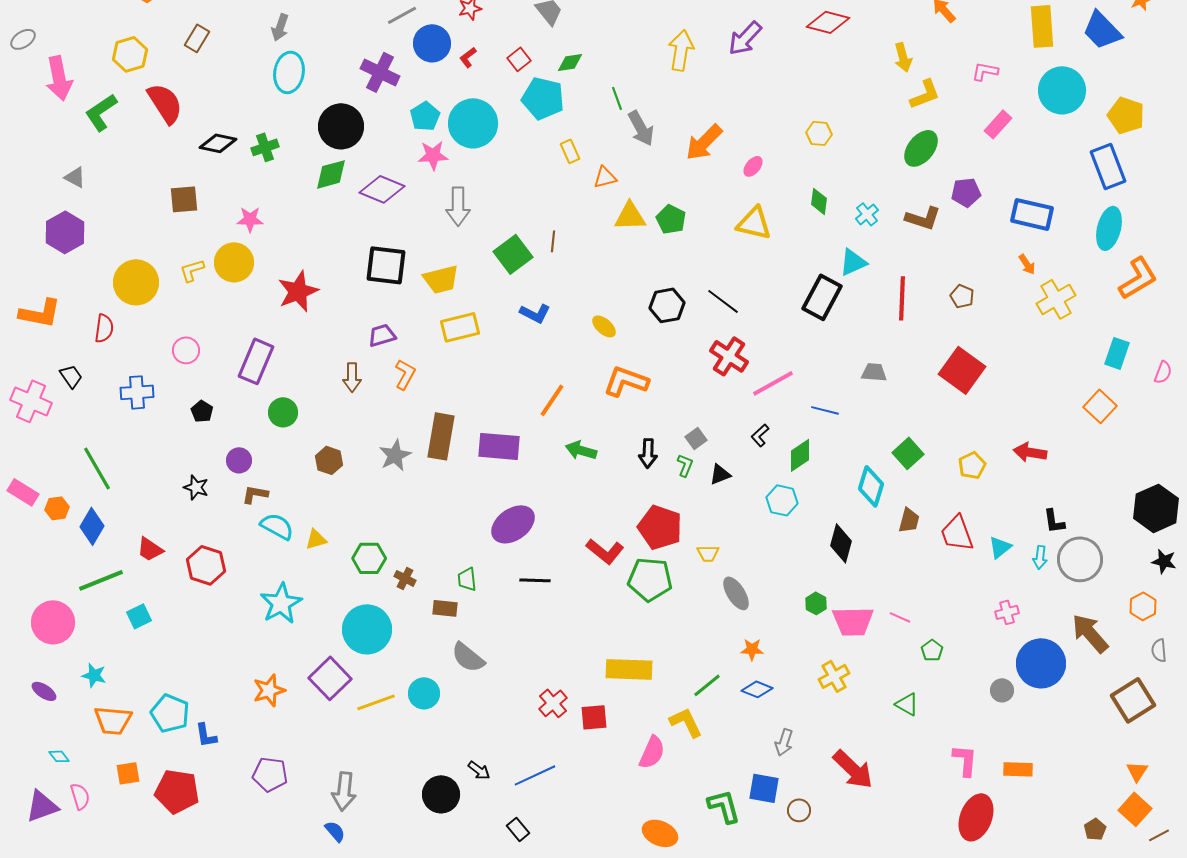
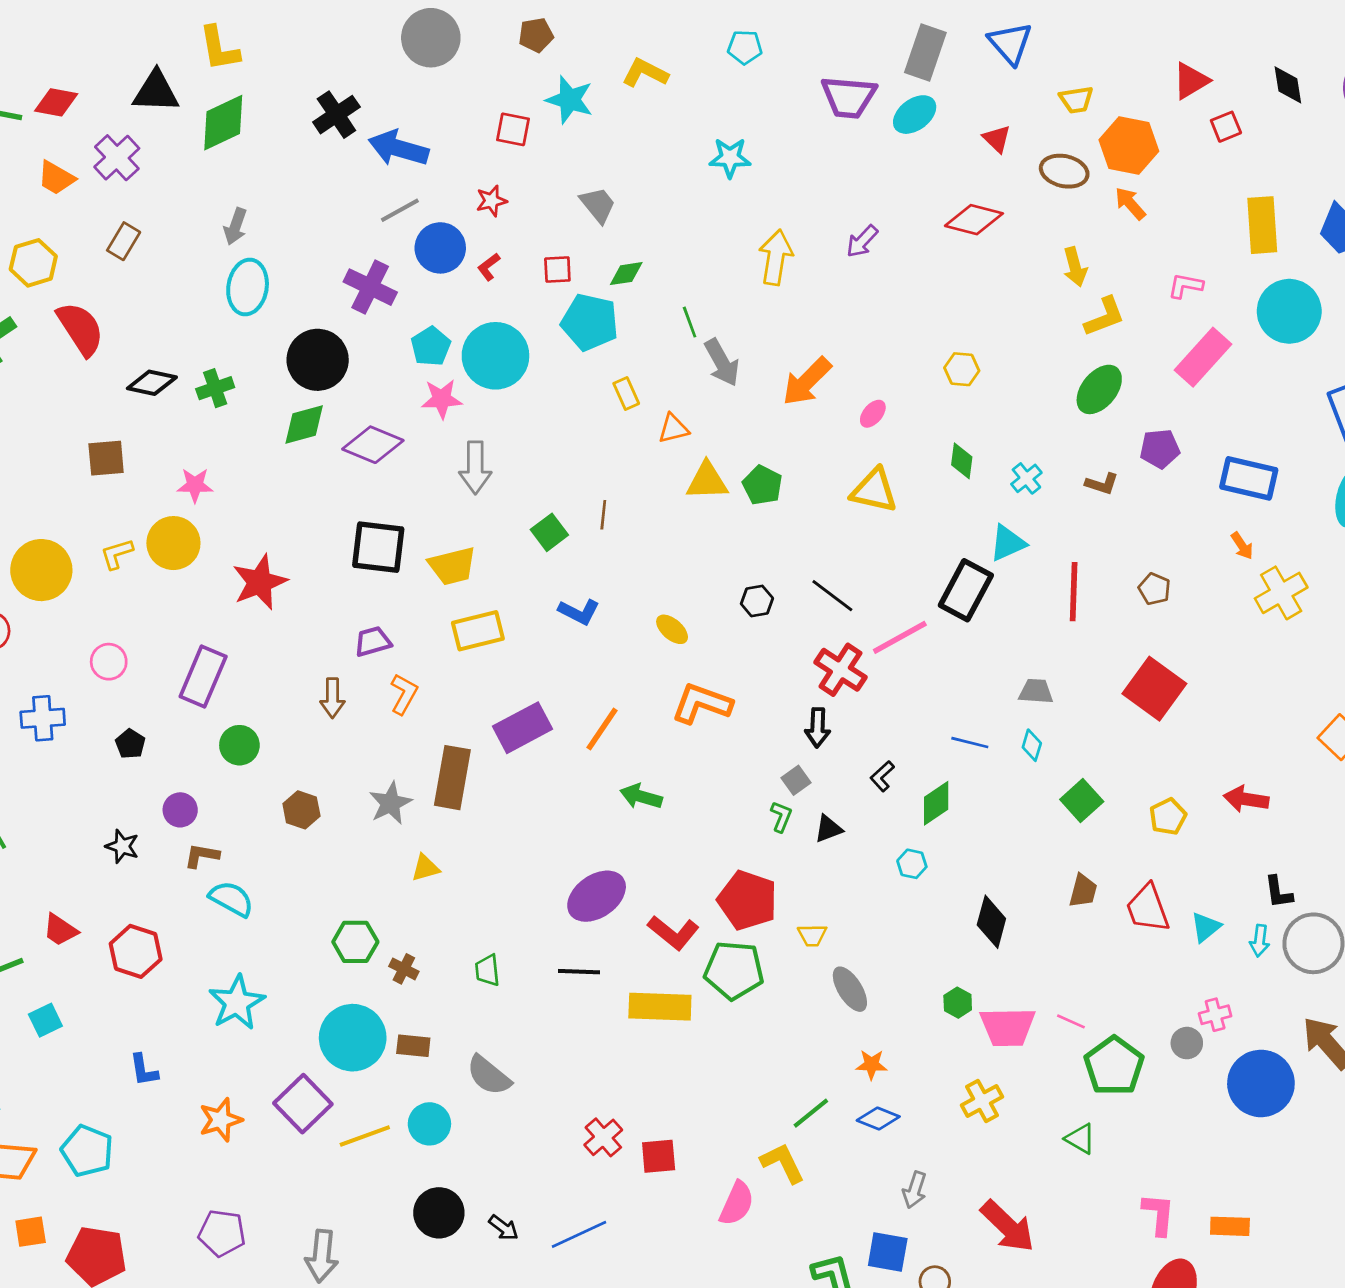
purple arrow: (745, 38) -> (862, 241), size x0.7
red square: (519, 59) -> (557, 270), turned 35
pink rectangle: (998, 124) -> (1203, 357), size x1.5
brown L-shape: (923, 218) -> (1102, 484), size x0.7
green square: (513, 254) -> (549, 532), size x0.7
black hexagon: (667, 305) -> (757, 601), size x0.7
pink line: (773, 383) -> (900, 637), moved
purple rectangle: (499, 446) -> (522, 728), moved, turned -33
black arrow: (648, 453) -> (818, 728), moved
cyan diamond: (871, 486) -> (1032, 745), moved, size x0.6
cyan hexagon: (782, 500) -> (912, 864), size x0.7
purple ellipse: (513, 524) -> (597, 896), moved
yellow triangle: (316, 539) -> (425, 868), moved
brown rectangle: (445, 608) -> (413, 1046), moved
green pentagon: (932, 650) -> (1114, 1066), size x2.0
yellow rectangle: (629, 669) -> (660, 1007), moved
gray circle: (1002, 690) -> (1187, 1043), moved
blue L-shape: (206, 735) -> (144, 1070), moved
black circle: (441, 794) -> (439, 1213), moved

